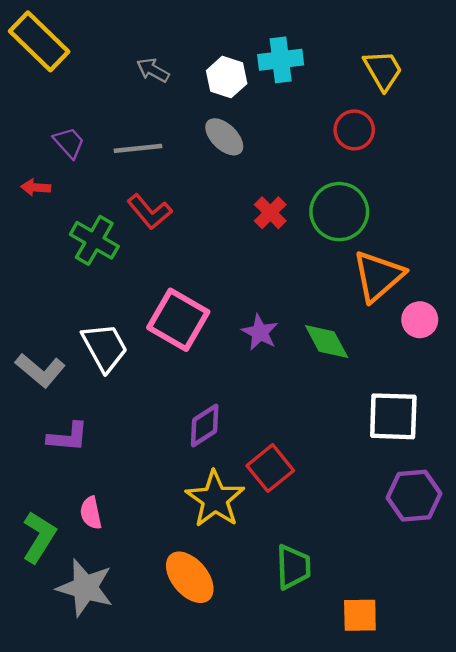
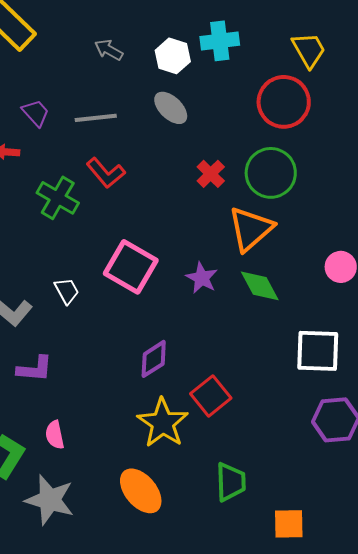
red circle: (354, 130) -> (284, 102), size x1.5
orange triangle: (378, 276) -> (251, 229), moved
white trapezoid: (105, 347) -> (67, 291), size x0.6

